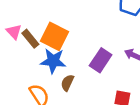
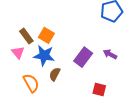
pink triangle: (14, 32) -> (18, 52), moved
orange square: (55, 36) -> (46, 35), size x0.7

